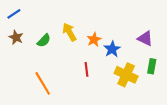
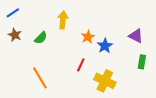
yellow arrow: (69, 32) -> (63, 20), moved, turned 36
red line: (87, 69) -> (81, 65), turned 32
yellow cross: (126, 75) -> (105, 81), moved

